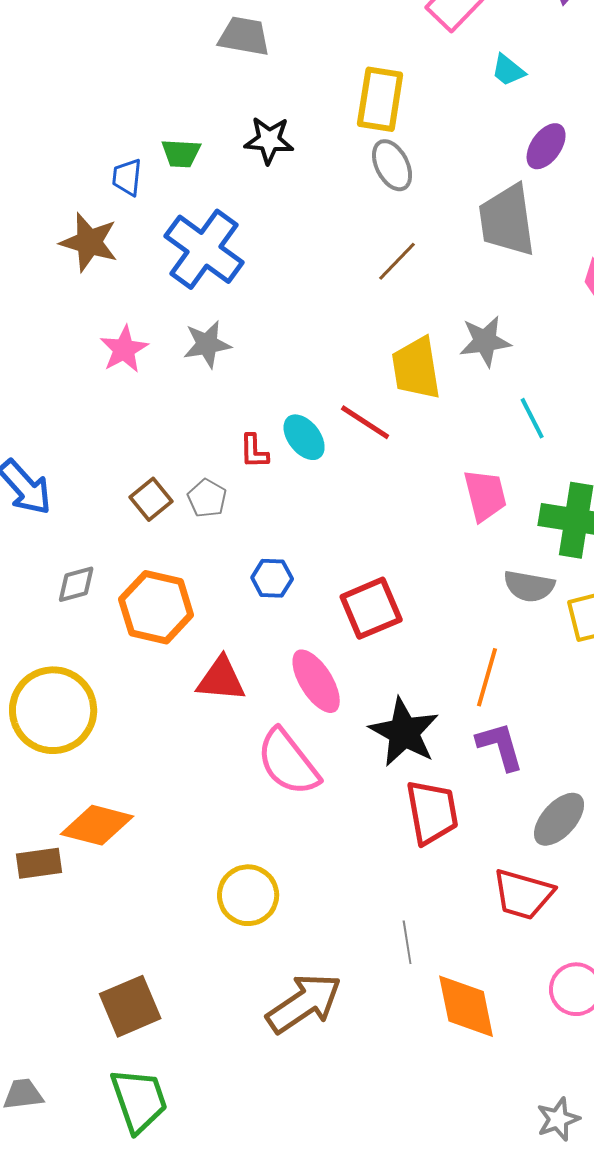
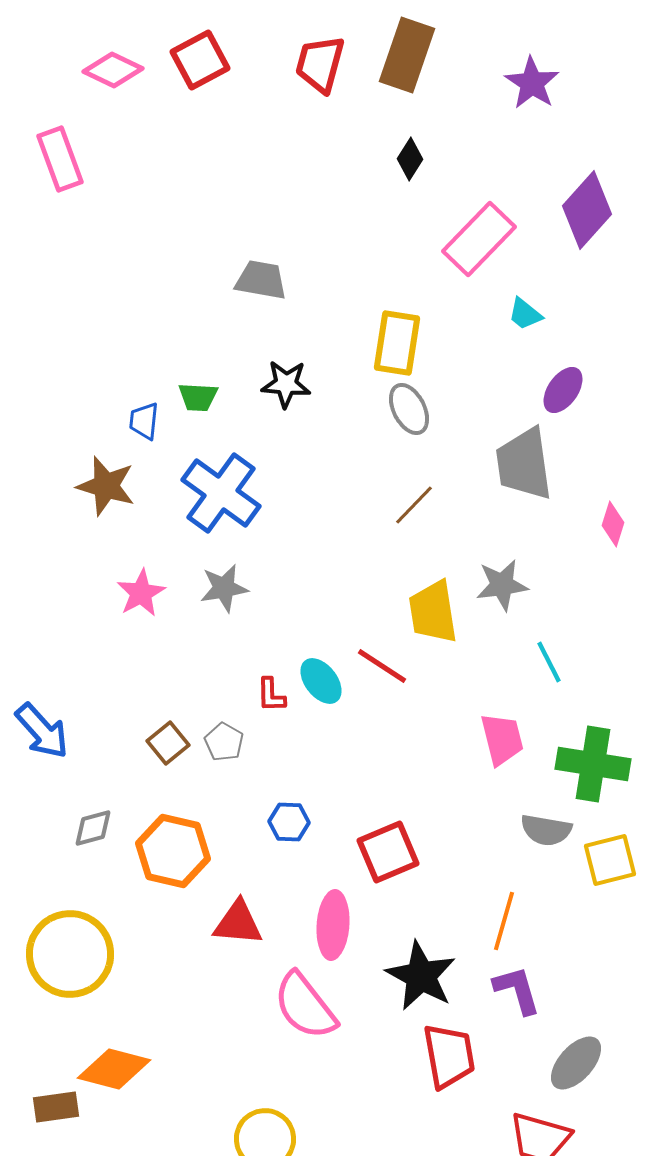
pink ellipse: (316, 681) -> (333, 925), turned 36

